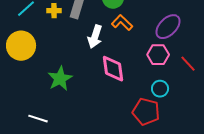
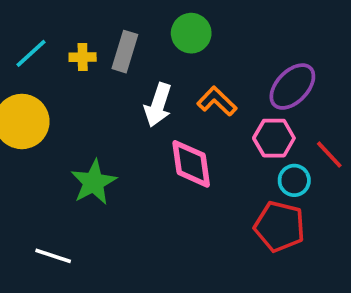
orange L-shape: (122, 23) -> (217, 101), moved
cyan circle: (160, 89) -> (294, 180), moved
red pentagon: (146, 112) -> (280, 226), moved

